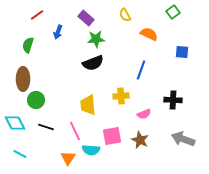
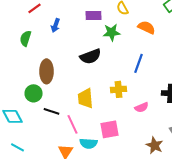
purple rectangle: (86, 18) -> (94, 15), moved, turned -42
green star: (96, 39) -> (112, 32), moved
brown ellipse: (23, 79) -> (46, 71), moved
black line: (46, 127) -> (52, 111), moved
brown star: (140, 140) -> (154, 145), moved

